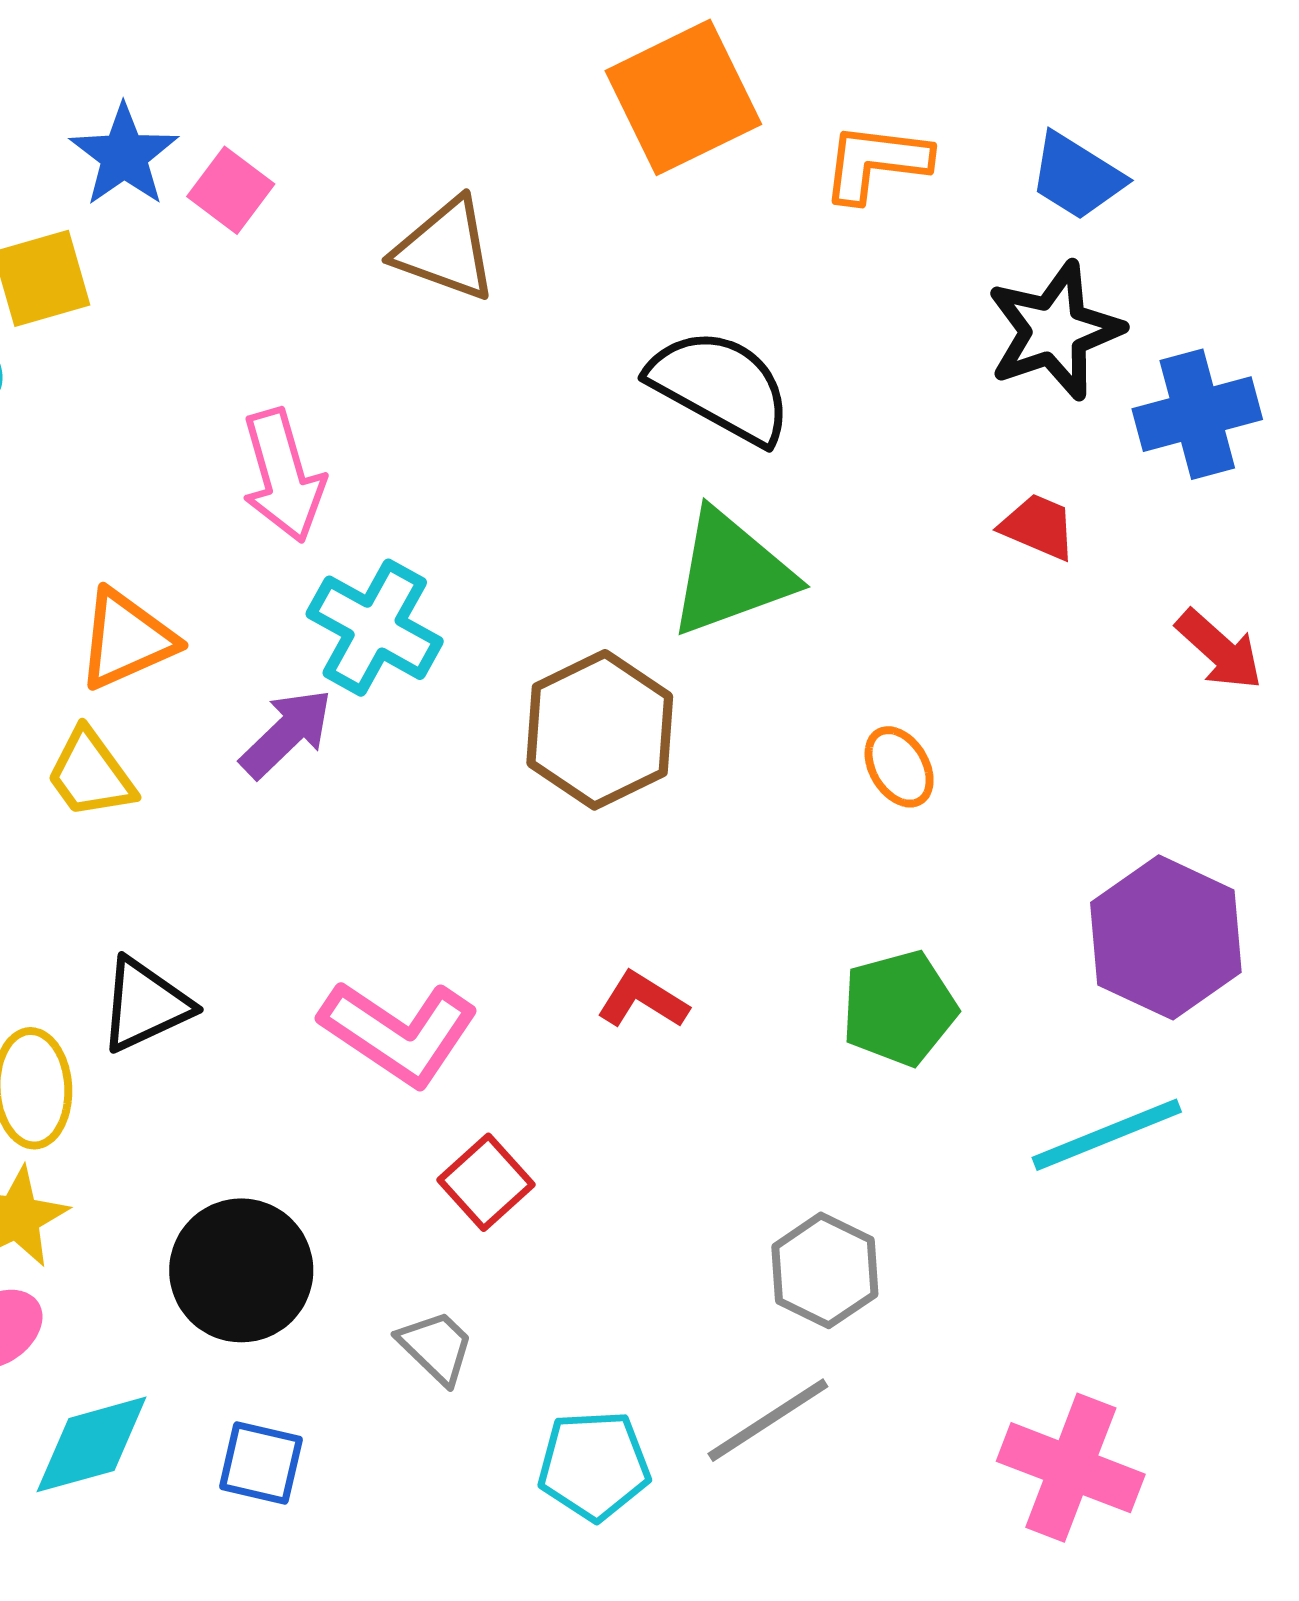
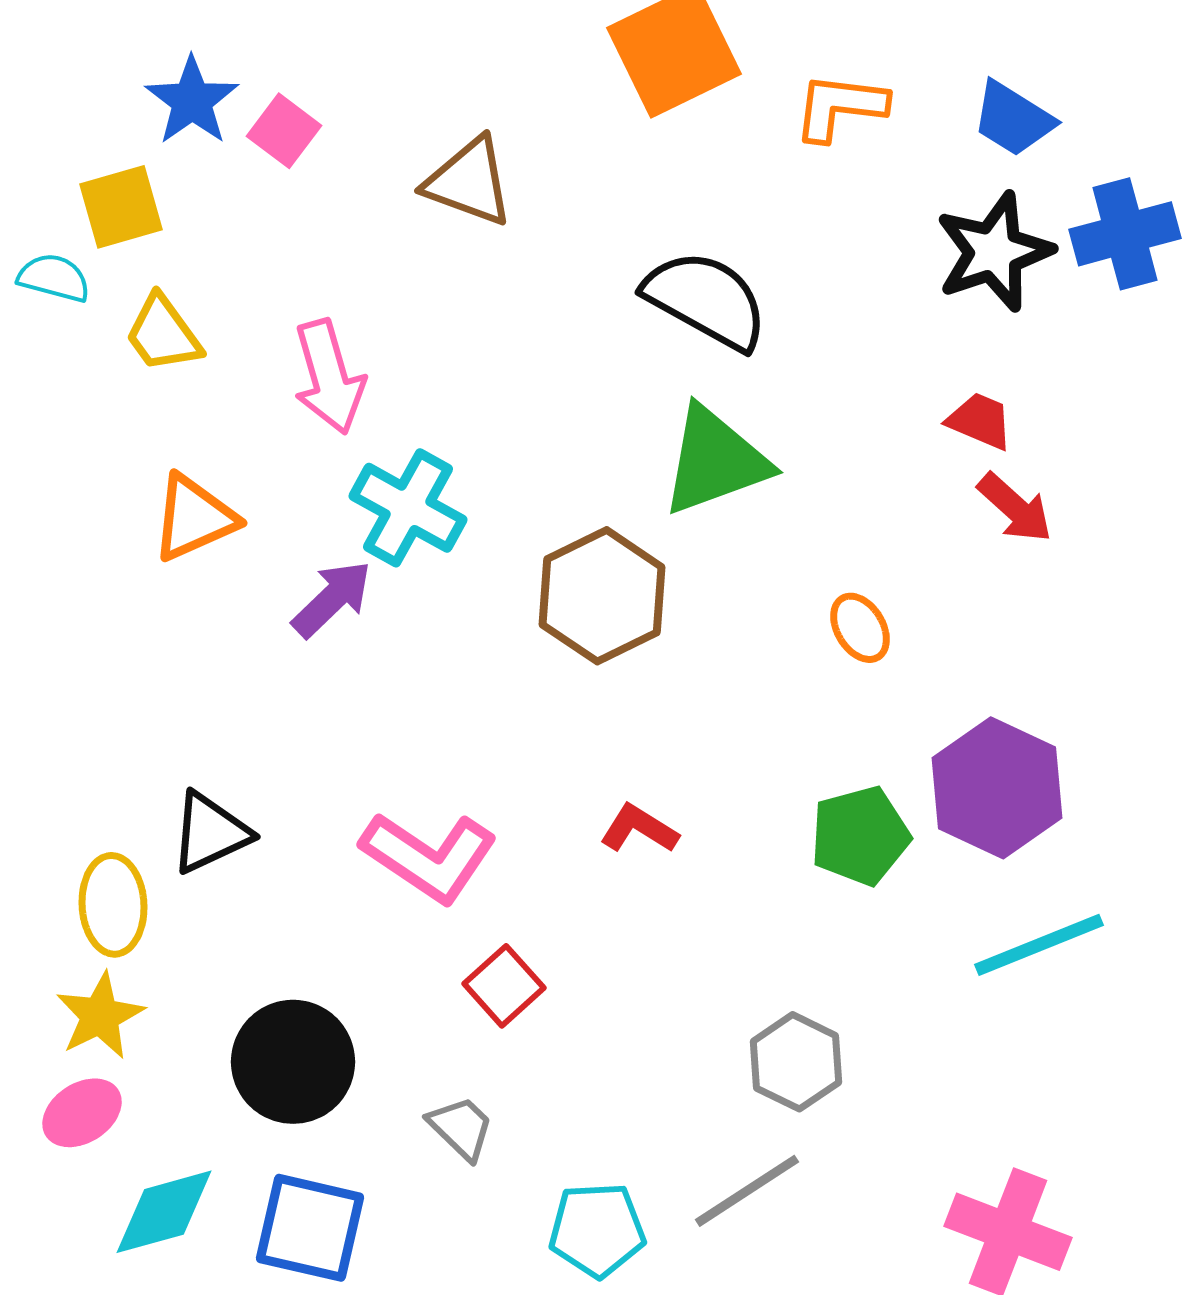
blue cross: (1197, 414) -> (1125, 234), moved
red arrow: (1219, 650) -> (1015, 508), moved
yellow trapezoid: (90, 774) -> (163, 334), moved
purple hexagon: (1166, 937) -> (997, 788), moved
blue square: (261, 1463) -> (310, 1228), size x1.5

